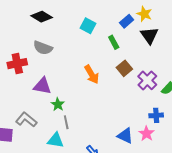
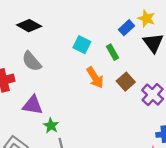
cyan square: (88, 26) -> (82, 45), moved
gray semicircle: (43, 48) -> (32, 61), turned 30
orange arrow: (92, 74) -> (95, 78), moved

